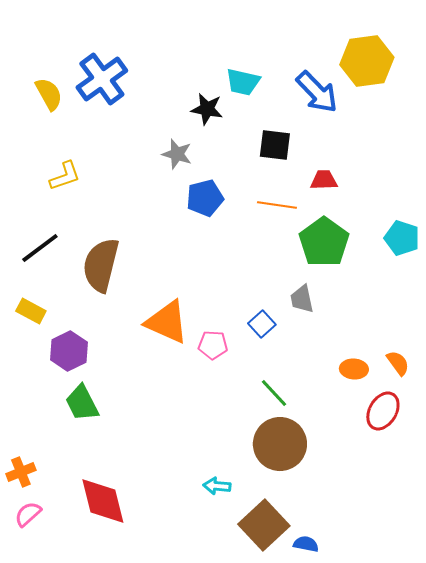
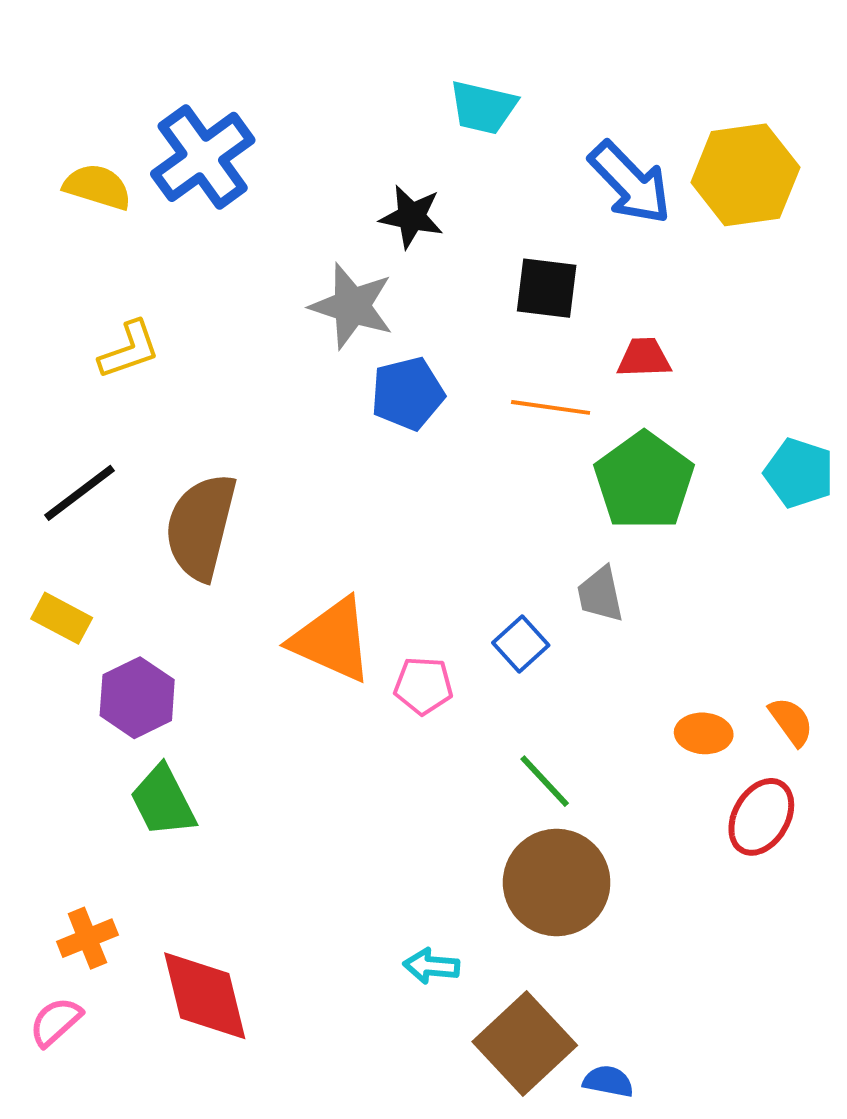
yellow hexagon: (367, 61) -> (745, 175), moved
cyan trapezoid: (243, 82) -> (483, 107), moved
yellow semicircle: (49, 94) -> (97, 187), turned -44
gray star: (177, 154) -> (352, 306), size x1.4
orange cross: (21, 472) -> (87, 938), moved

